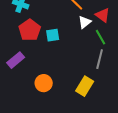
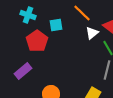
cyan square: (53, 35) -> (56, 25), moved

